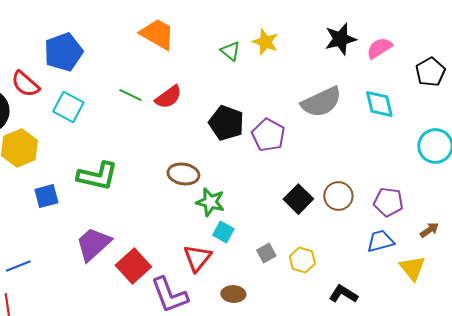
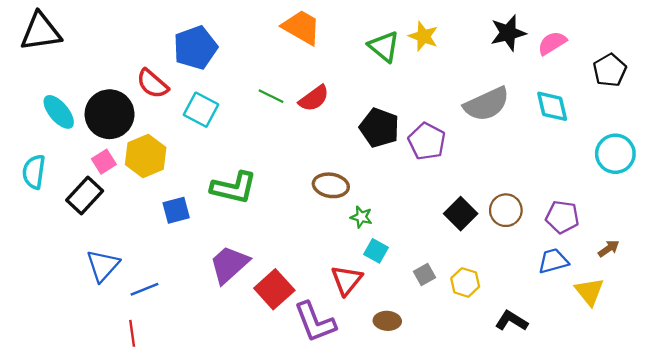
green triangle: (230, 51) -> (384, 46), size x1.4
green star: (210, 202) -> (361, 217), size x0.7

